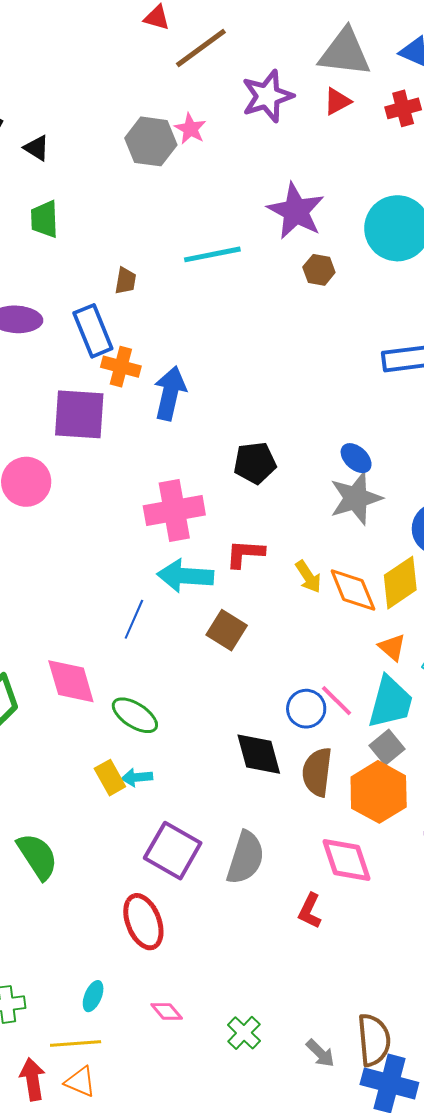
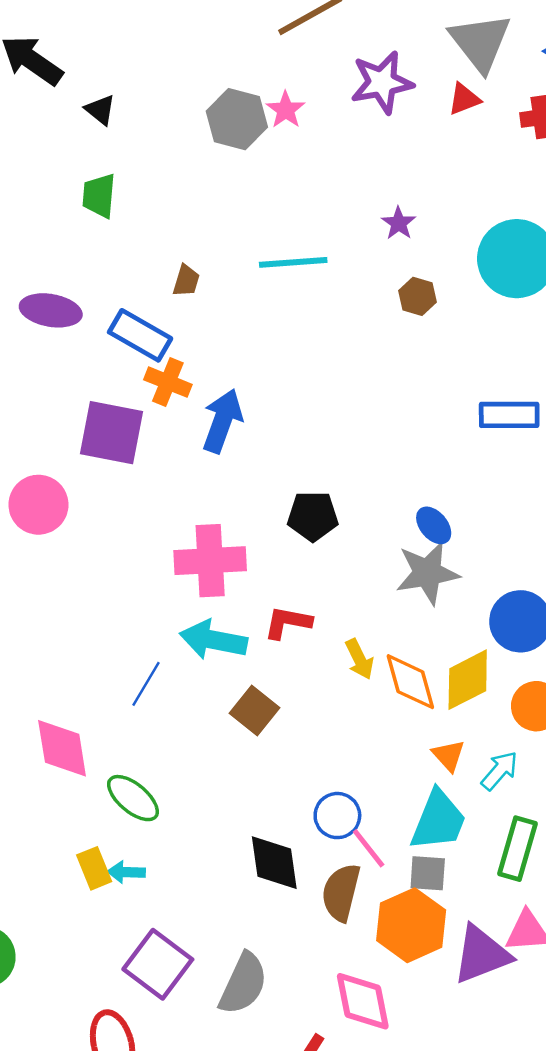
gray triangle: (345, 53) -> (480, 42), turned 38
purple star: (296, 211) -> (399, 223), size x0.5
blue rectangle: (93, 331) -> (140, 335), turned -45
pink line: (336, 701) -> (369, 848), moved
gray square: (387, 747) -> (428, 873), turned 36

